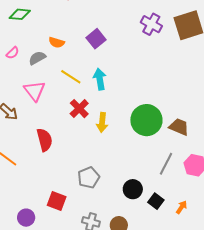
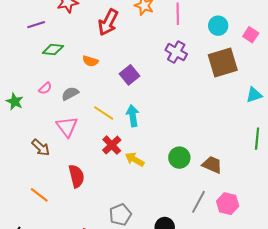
purple cross: (151, 24) -> (176, 52), moved
orange semicircle: (57, 42) -> (90, 61), moved
green circle: (146, 120) -> (179, 158), size x0.7
yellow arrow: (102, 122) -> (135, 159), turned 114

